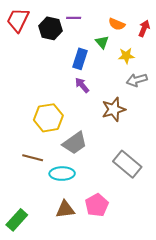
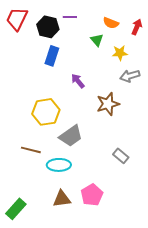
blue rectangle: (80, 59) -> (52, 56), moved
gray rectangle: (127, 164) -> (121, 156), size x0.6

